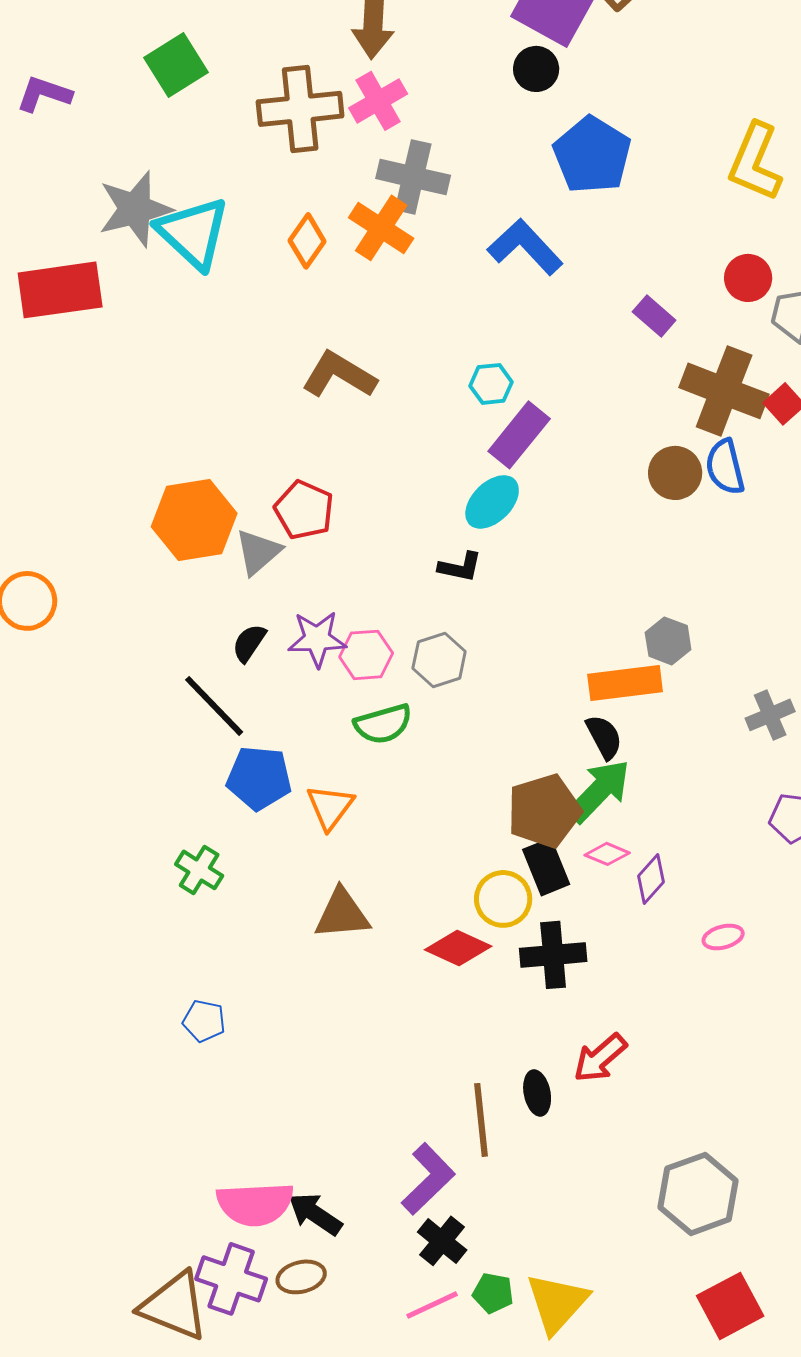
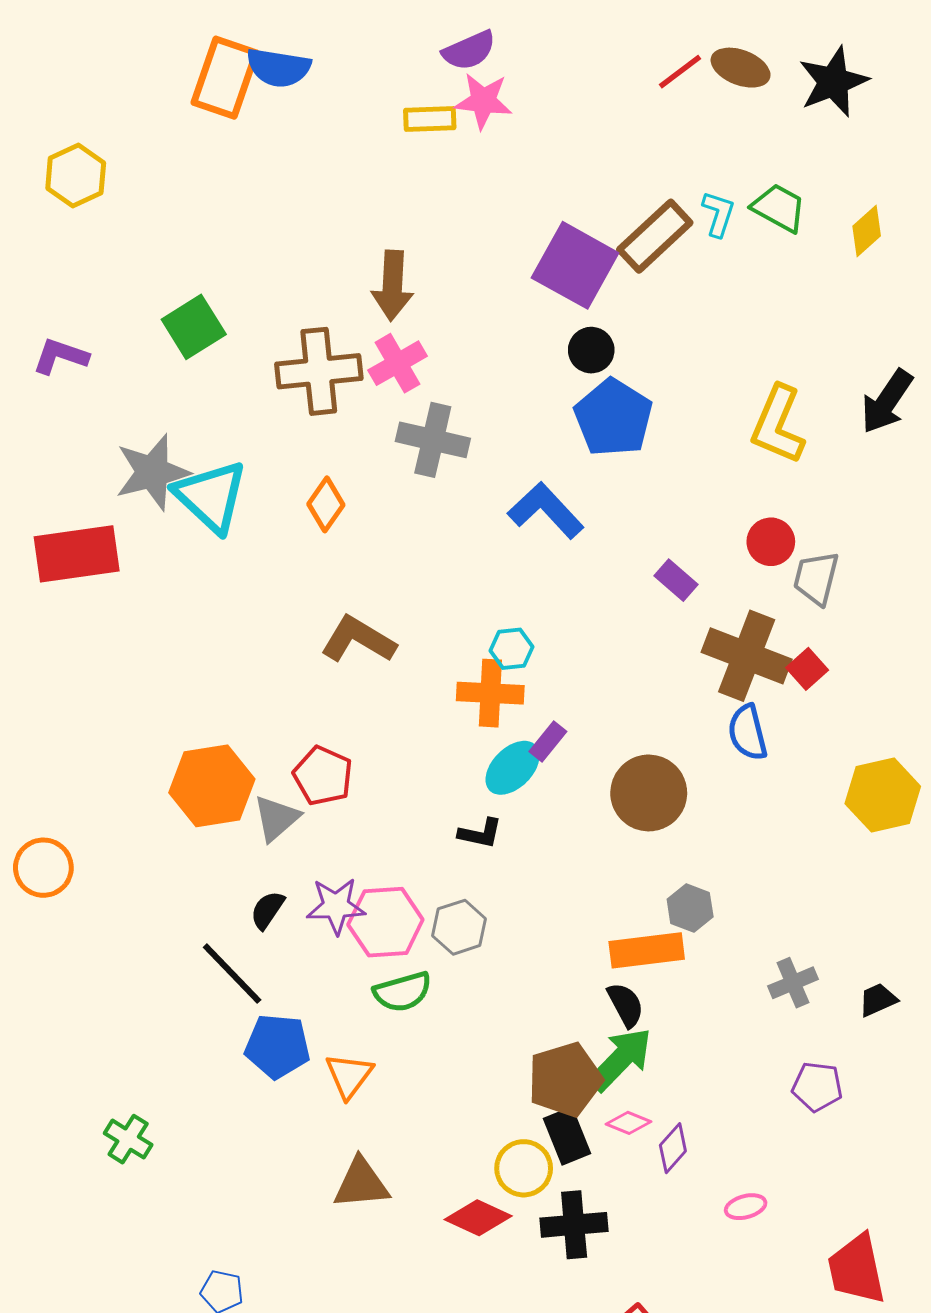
black circle: (536, 69) -> (591, 350), moved
orange cross: (381, 228) -> (490, 693), moved, turned -30
purple rectangle: (519, 435) -> (548, 742), moved, size x0.6
brown circle: (675, 473) -> (649, 793), moved, size x1.4
pink hexagon: (366, 655) -> (385, 922), size x1.4
green cross: (199, 870) -> (128, 1139), moved

